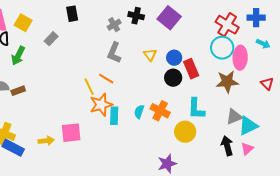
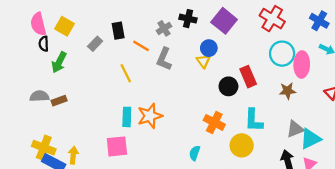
black rectangle: (72, 14) -> (118, 31), moved
blue cross: (256, 18) -> (319, 21), turned 30
red cross: (227, 25) -> (272, 19), moved
blue circle: (174, 58) -> (209, 48), moved
orange line: (106, 79) -> (141, 46), moved
brown star: (227, 82) -> (288, 91), size x0.7
yellow line: (89, 87) -> (126, 73), moved
cyan semicircle: (139, 112) -> (195, 153), moved
cyan rectangle: (114, 116) -> (127, 117), moved
yellow arrow: (46, 141) -> (73, 155), moved, turned -77

